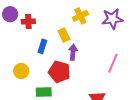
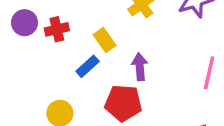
yellow rectangle: (64, 35) -> (105, 40), moved
blue rectangle: (42, 46) -> (88, 66), turned 40

